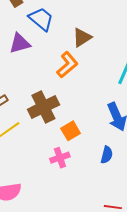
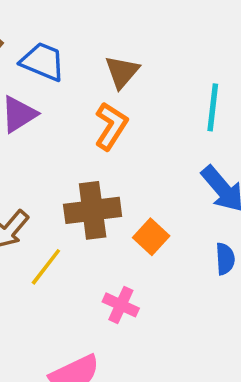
brown cross: (43, 107) -> (93, 210), turned 36
pink cross: (60, 158) -> (121, 305), moved, turned -30

